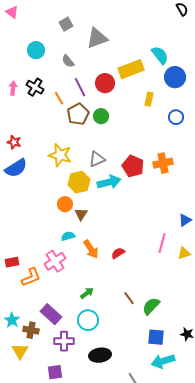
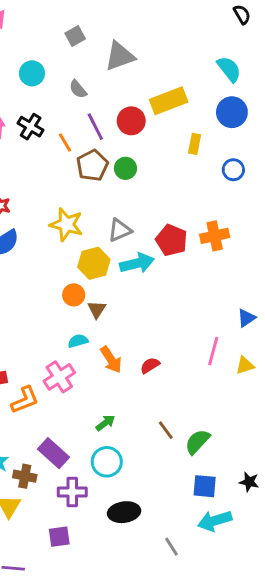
cyan semicircle: (160, 55) -> (229, 69), moved

